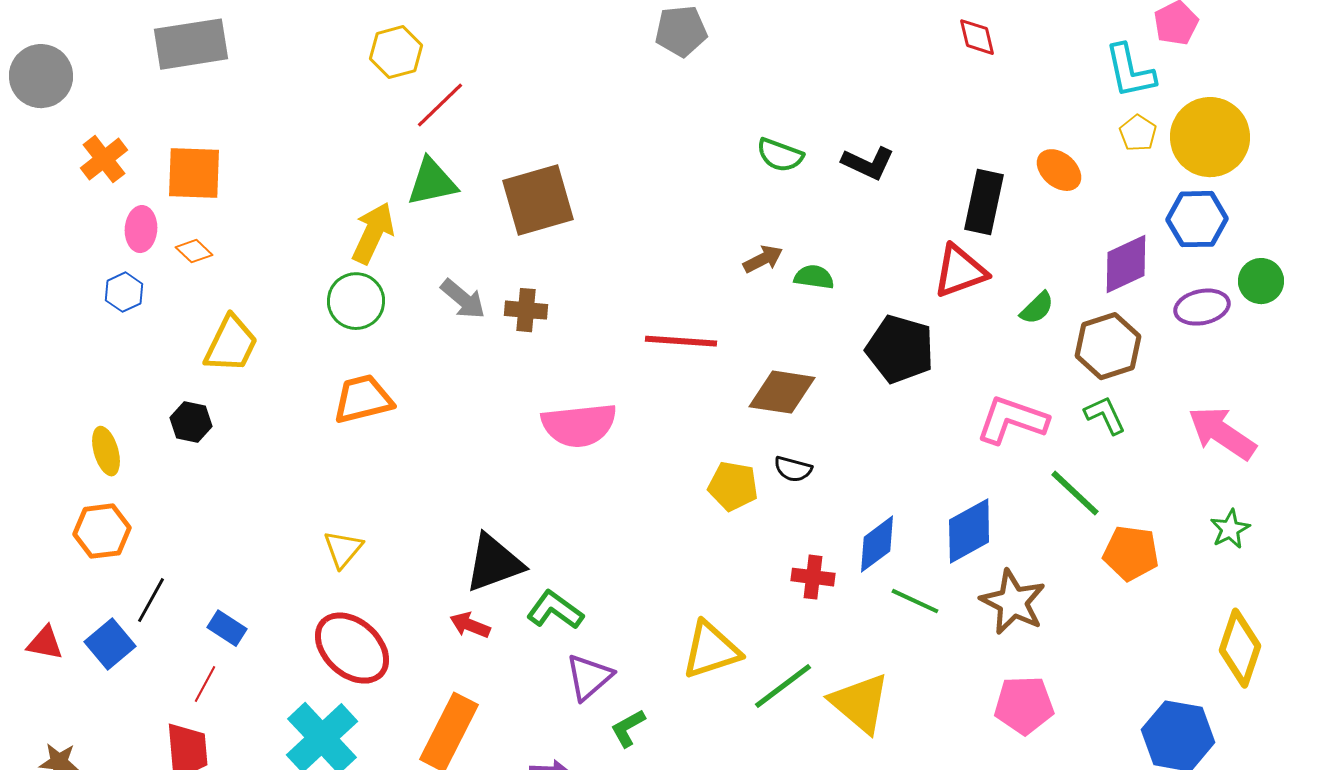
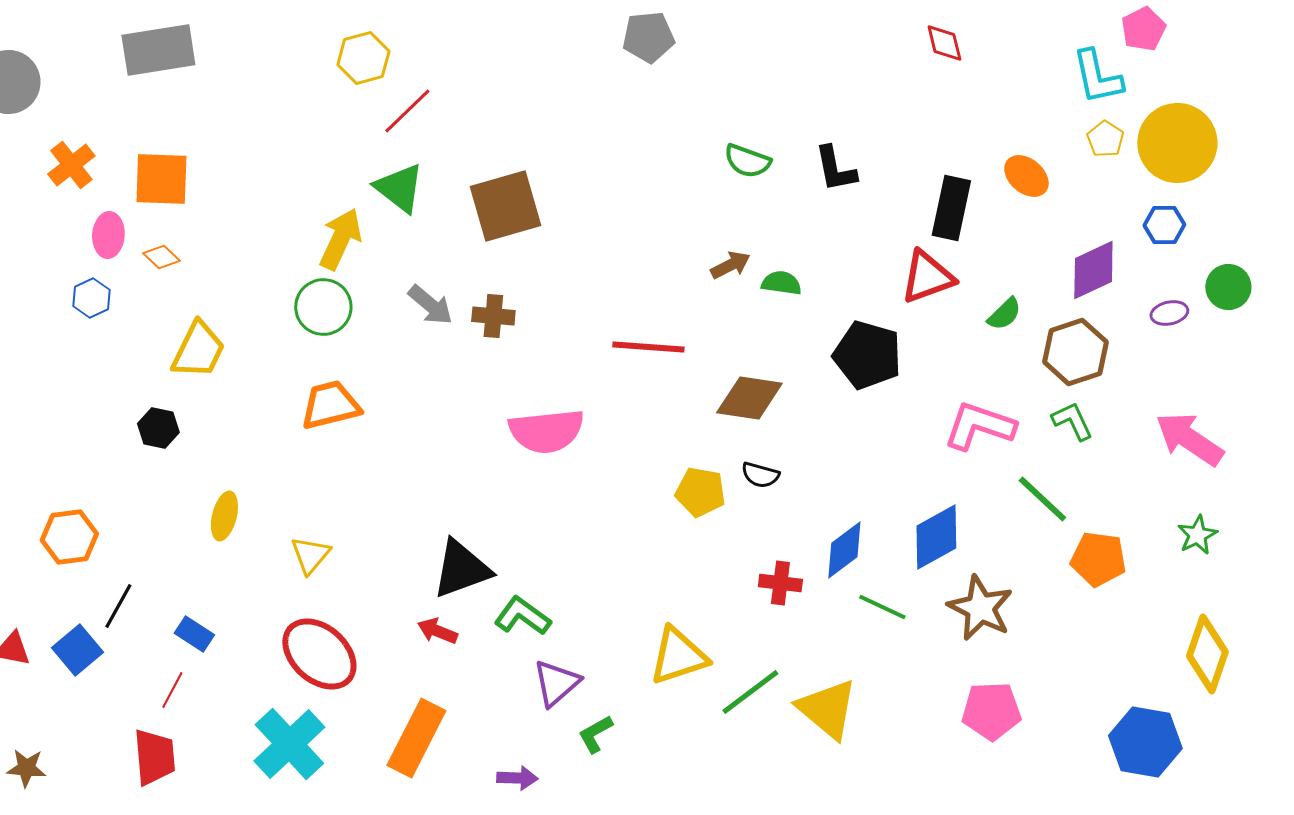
black L-shape: (868, 163) -> (835, 169), turned 54
green triangle: (432, 182) -> (399, 188), turned 50
blue hexagon: (1197, 219) -> (1164, 225), size x0.7
purple ellipse: (1202, 307) -> (1169, 313), size x0.7
yellow ellipse: (106, 451) -> (224, 516), moved, turned 30

